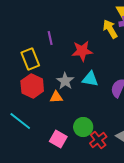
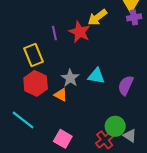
yellow arrow: (110, 29) -> (97, 17), moved, turned -96
red star: (82, 51) -> (80, 32), moved, turned 30
orange triangle: (56, 97) -> (61, 95), turned 32
green circle: (83, 127) -> (115, 126), moved

